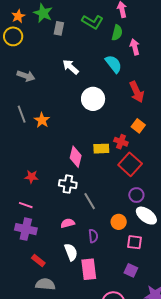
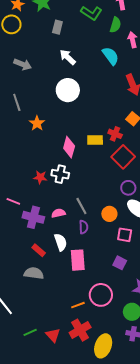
gray rectangle: (59, 28) -> (57, 27), moved
white circle: (93, 99) -> (68, 90), moved
orange star: (42, 120) -> (37, 123), moved
red star: (31, 177) -> (40, 177), moved
gray line: (90, 201) -> (81, 206), moved
pink line: (26, 205) -> (13, 201), moved
purple cross: (26, 229) -> (33, 217), moved
red rectangle: (38, 261) -> (39, 250), moved

